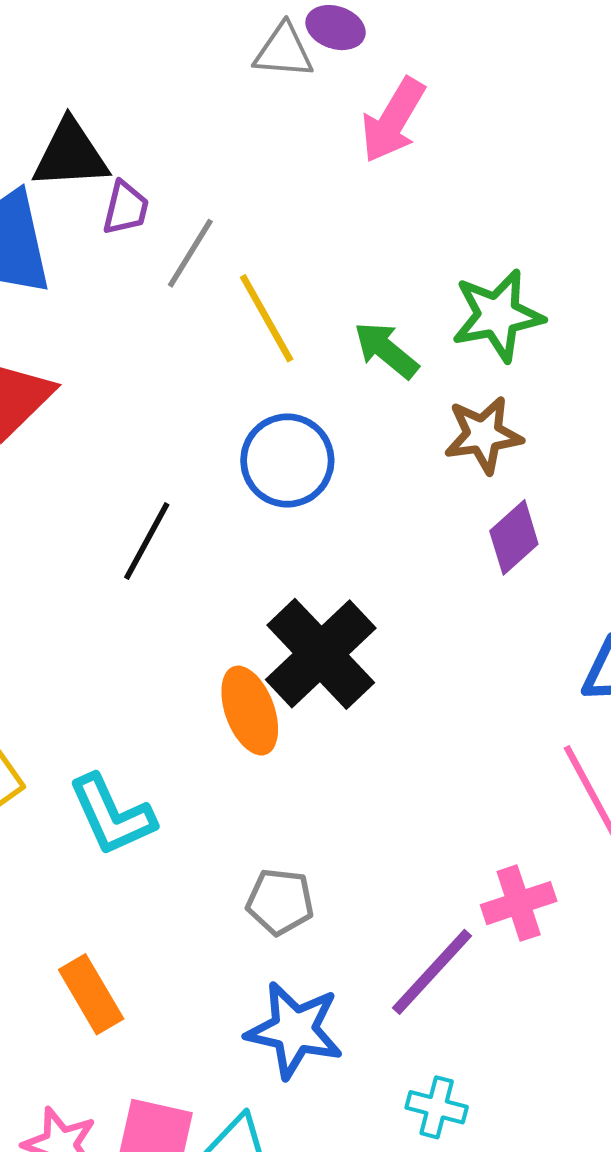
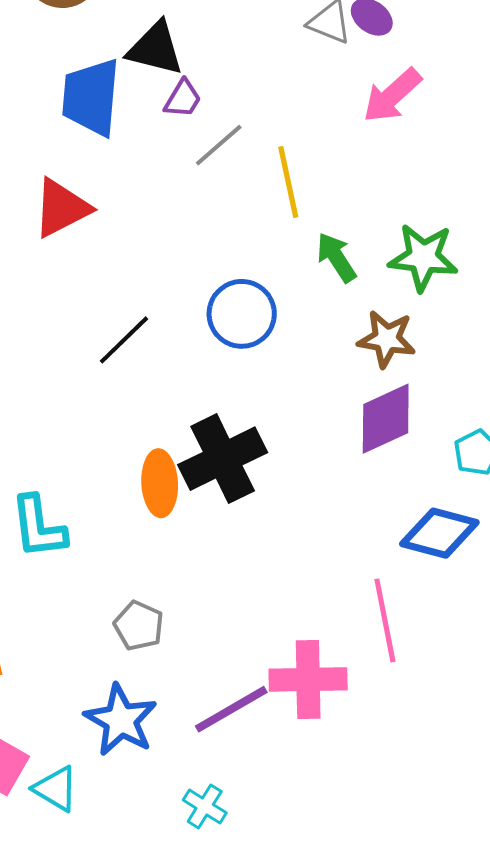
yellow line: (267, 318) -> (288, 182), moved
purple diamond: (514, 537) -> (386, 419), size x1.4
pink cross: (519, 903) -> (308, 679), size x1.4

